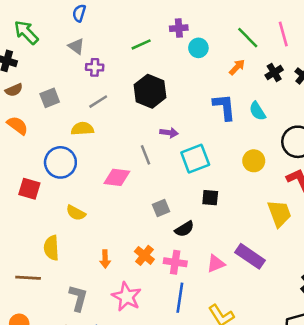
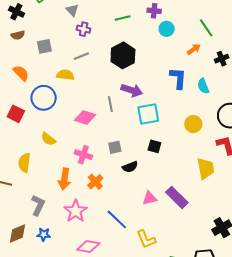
orange semicircle: (17, 125) -> (21, 73), moved
purple arrow: (169, 133) -> (132, 90), size x1.5
orange arrow: (105, 259) -> (64, 179), size x1.5
pink cross: (175, 262) -> (83, 155), moved
blue line: (180, 298) -> (117, 219), turned -65

